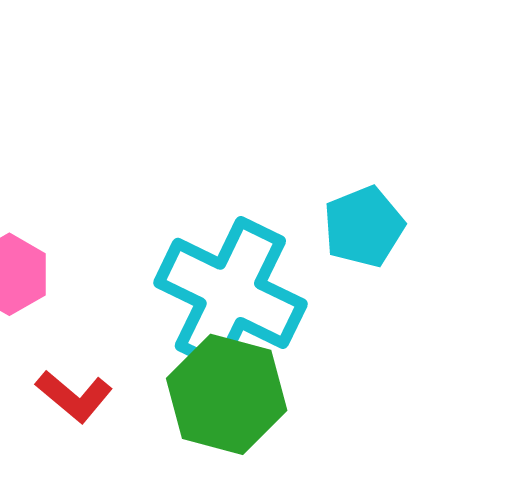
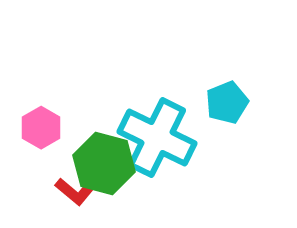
green hexagon: (227, 394) -> (104, 164), moved

